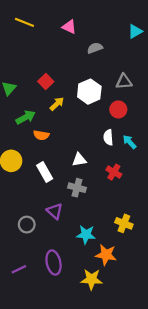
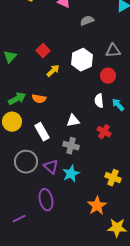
green arrow: (26, 117) -> (17, 99), moved
gray circle: (27, 225) -> (26, 162), moved, size x1.5
cyan star: (86, 235) -> (71, 174), moved, turned -30
orange star: (106, 255) -> (97, 206), turned 30
purple ellipse: (54, 263) -> (46, 200), moved
yellow star: (92, 279) -> (117, 228), moved

